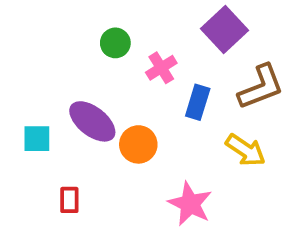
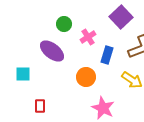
purple ellipse: (92, 121) -> (52, 51), moved
orange circle: (138, 144) -> (86, 77), moved

